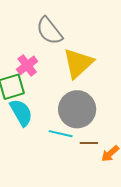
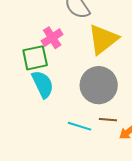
cyan line: (61, 134) -> (80, 126), moved

